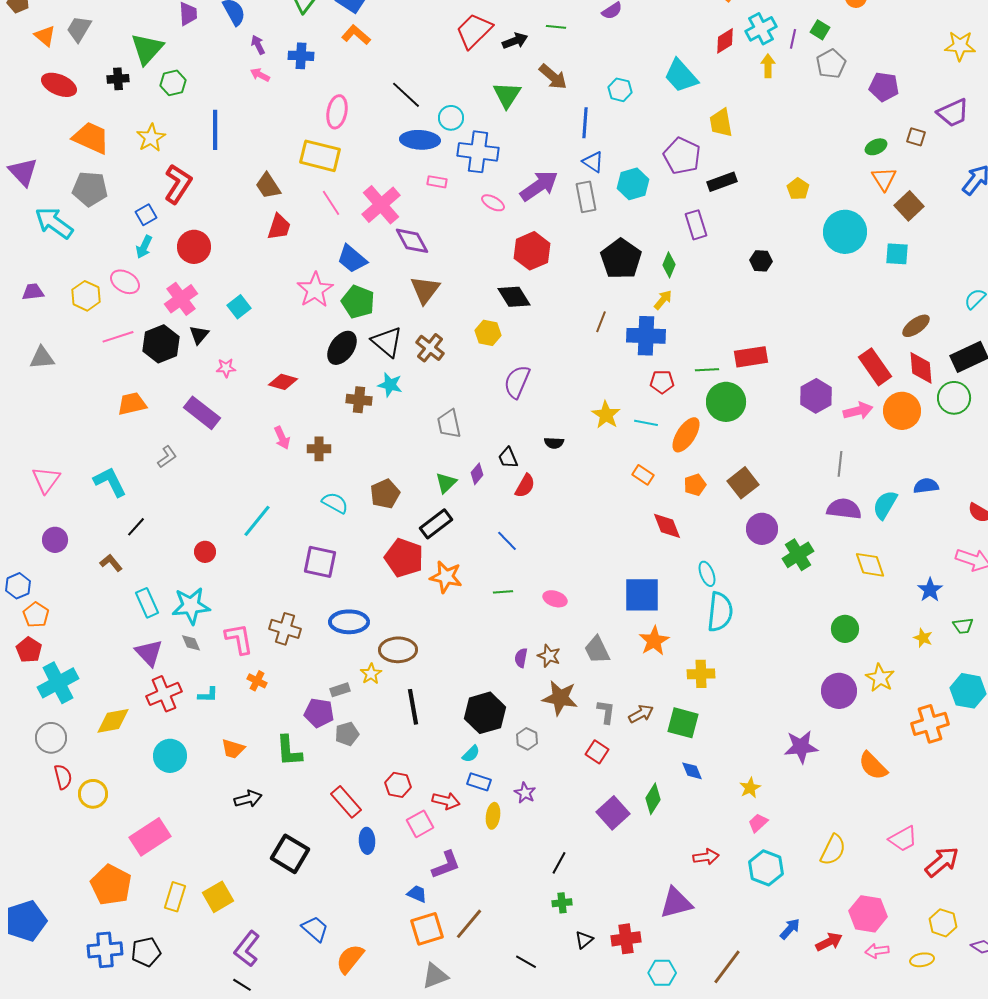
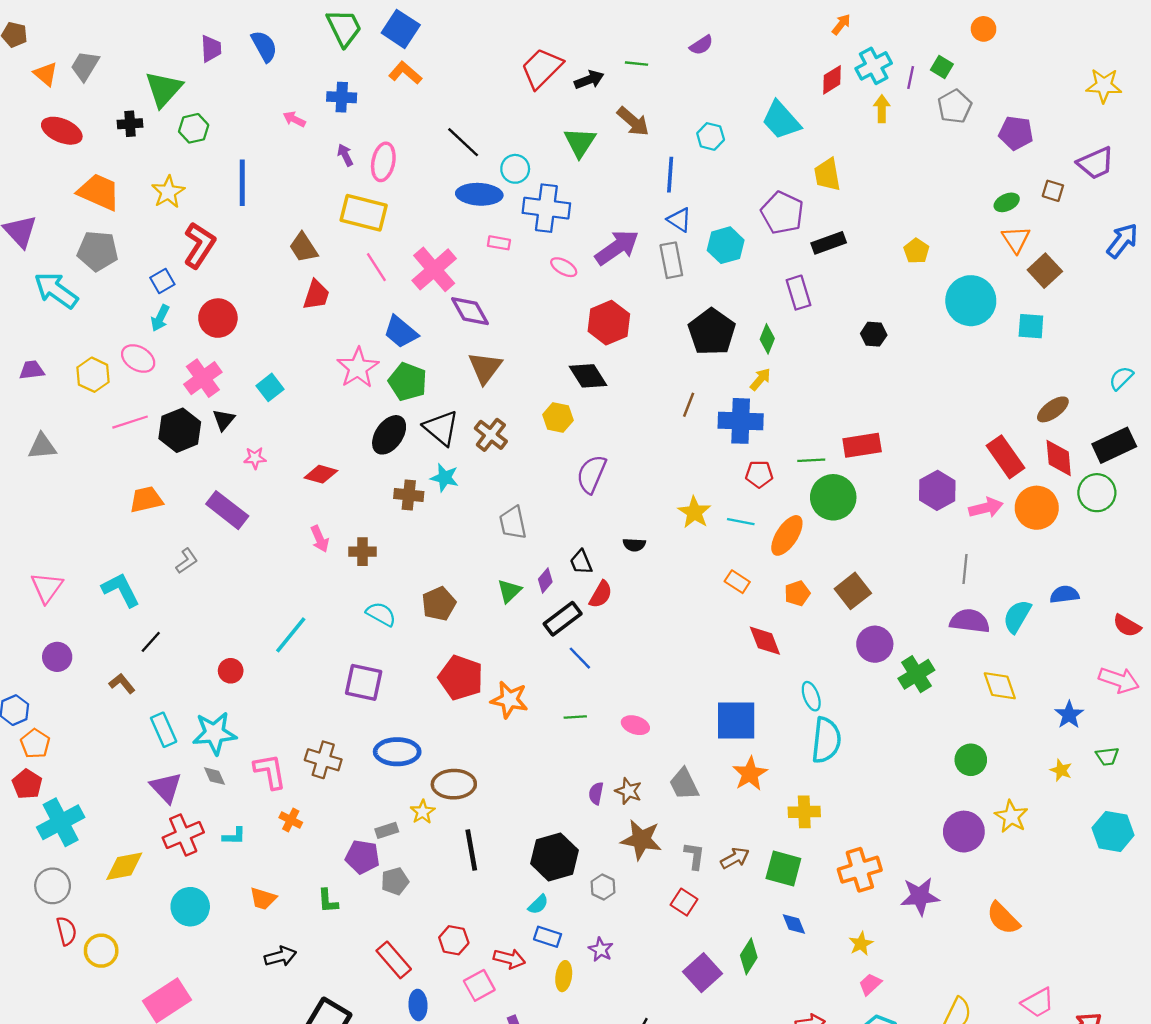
purple arrow: (258, 45) -> (345, 155), moved
black rectangle: (436, 524) -> (563, 619), moved
orange cross: (930, 724) -> (860, 870), moved
green L-shape: (289, 751) -> (328, 901), size x0.7

